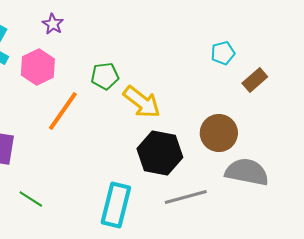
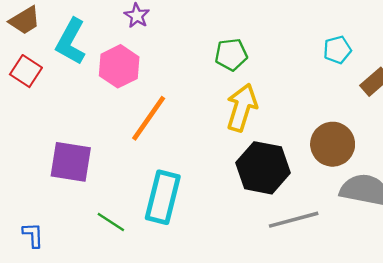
green pentagon: (105, 76) -> (231, 55), moved
yellow arrow: (142, 102) -> (242, 108), turned -111
cyan rectangle: (116, 205) -> (163, 197), moved

